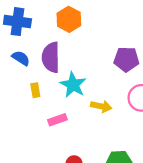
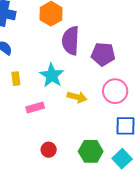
purple semicircle: (51, 57) -> (71, 41), moved

